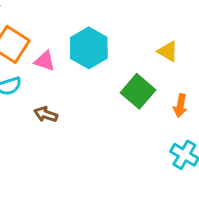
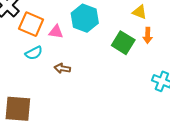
orange arrow: (180, 106) -> (148, 35), moved

